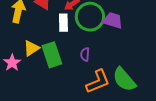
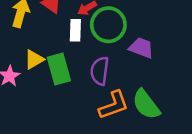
purple trapezoid: (113, 20) -> (141, 48), moved
purple semicircle: (85, 54) -> (100, 71), size x1.6

